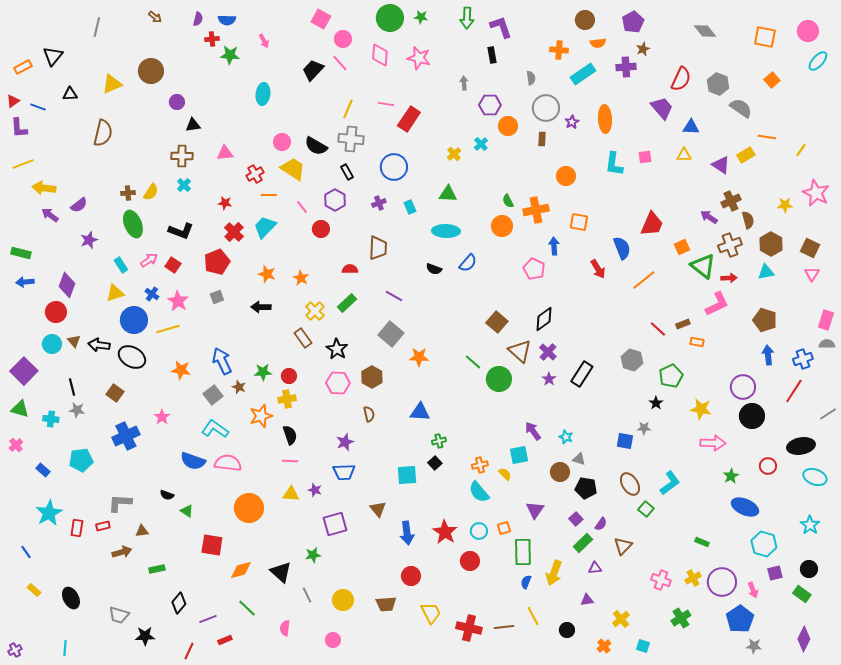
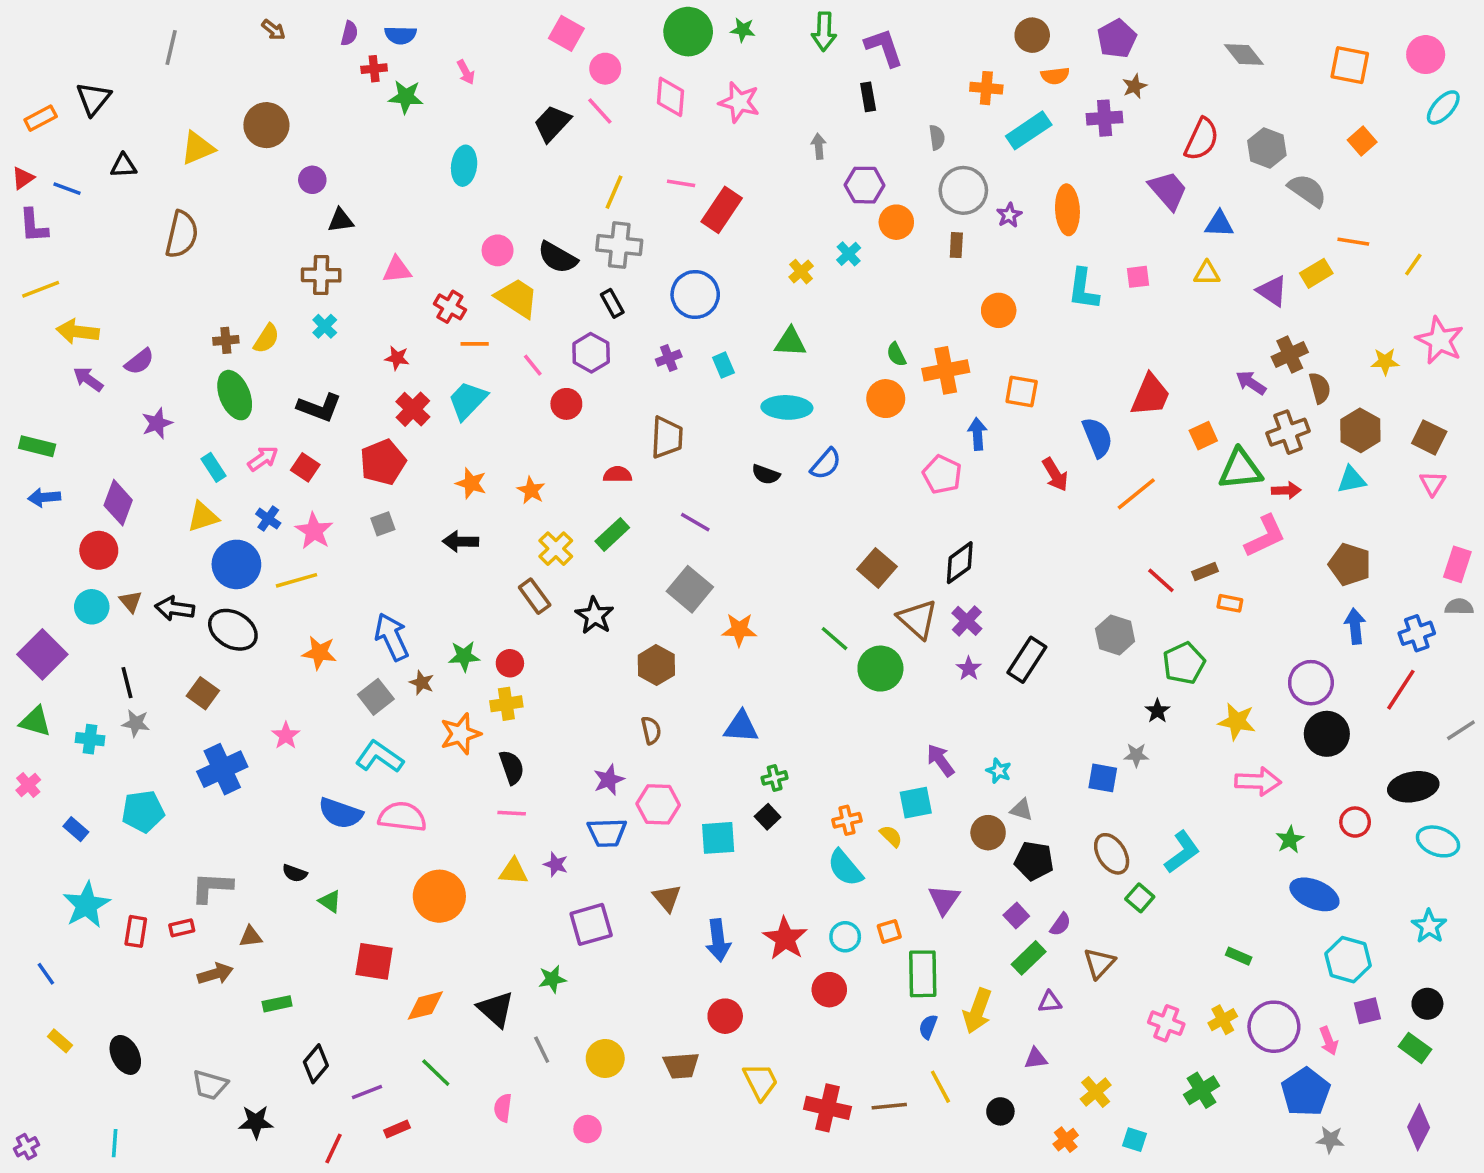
red cross: (255, 174) -> (450, 307), turned -30
green triangle: (703, 266) -> (1240, 469), turned -44
pink hexagon: (338, 383) -> (658, 804), moved

